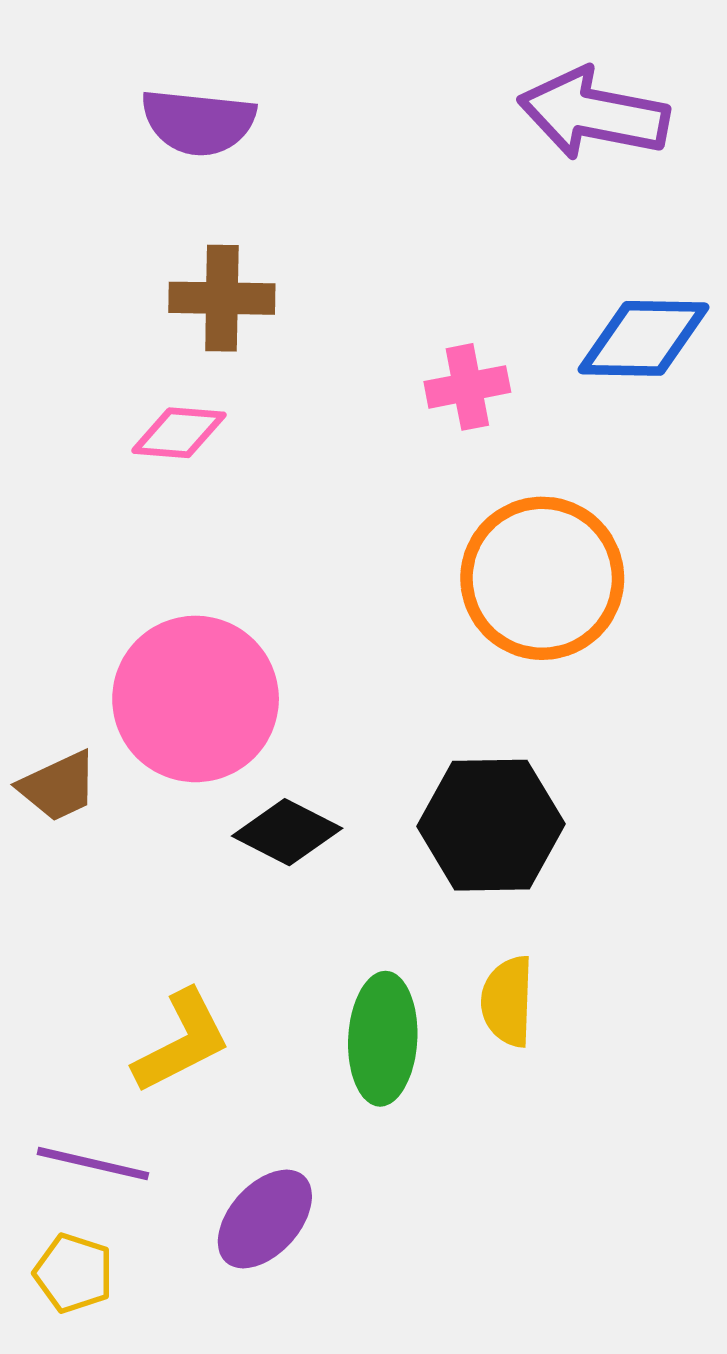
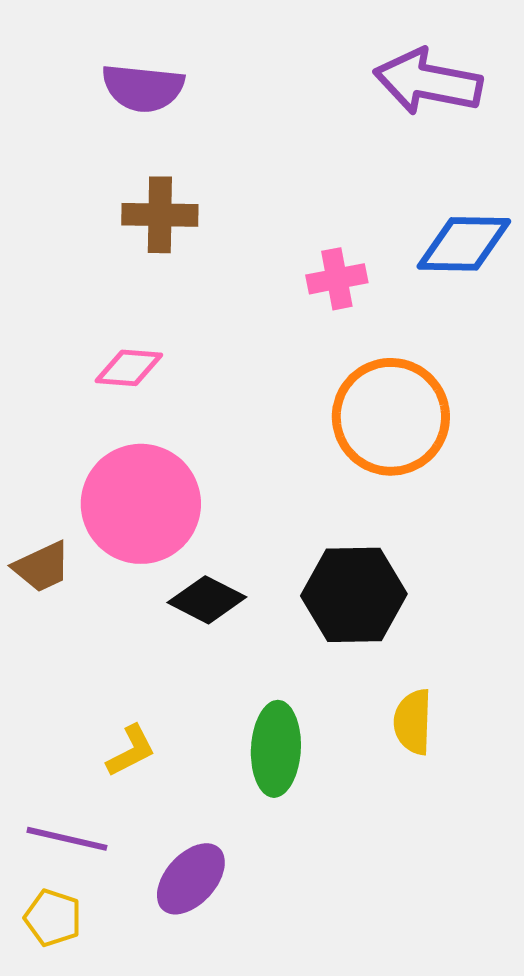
pink diamond: (179, 433) -> (129, 368), moved
yellow semicircle: (508, 1001) -> (413, 722), moved
yellow L-shape: (182, 1041) -> (131, 751), size x0.7

